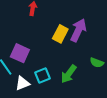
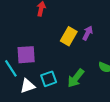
purple arrow: (78, 30) -> (88, 33), size x0.6
purple square: (20, 53) -> (26, 55), turned -30

